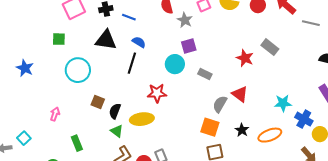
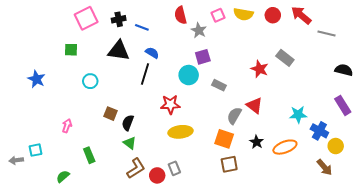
cyan circle: (78, 70) -> (90, 81), size x0.6
yellow ellipse: (142, 119) -> (181, 132), moved
cyan square: (24, 138) -> (35, 150), turned 32

